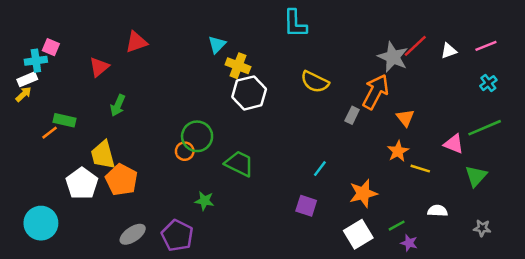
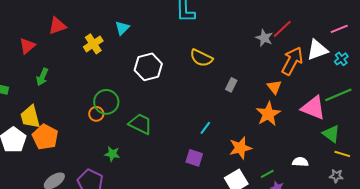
white triangle: (449, 51) -> (317, 50), moved, size x1.6
gray star: (393, 57) -> (264, 38), size x0.7
yellow cross: (238, 66) -> (93, 44), moved, turned 36
orange arrow: (376, 92) -> (292, 61), moved
pink triangle: (454, 144) -> (313, 108), size x1.5
orange star: (398, 151) -> (268, 114), size x1.4
yellow line: (420, 169) -> (342, 154), moved
green triangle: (476, 176) -> (331, 134), turned -36

